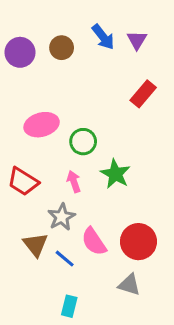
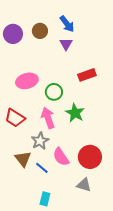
purple triangle: (137, 40) -> (66, 44), moved
red rectangle: (143, 94) -> (87, 75), moved, turned 30
pink arrow: (74, 182) -> (48, 118), size x1.5

